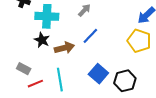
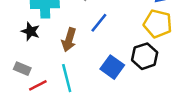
black star: (42, 40) -> (31, 31), moved
brown arrow: (64, 48) -> (69, 40), turned 126
black hexagon: (125, 81) -> (145, 56), moved

